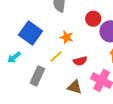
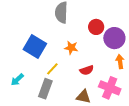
yellow line: (56, 56) -> (52, 69), moved
cyan arrow: (14, 57) -> (17, 80), moved

